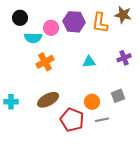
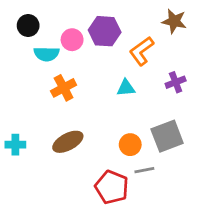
orange L-shape: (100, 23) -> (142, 51), moved, turned 45
gray square: (118, 96) -> (167, 136), size x1.6
red pentagon: (72, 120) -> (112, 187), moved

